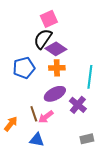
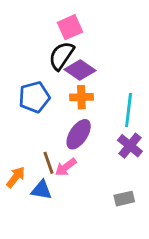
purple ellipse: (55, 94) -> (79, 134), turned -30
purple cross: (78, 105) -> (130, 146), moved
blue triangle: (37, 140) -> (41, 190), moved

